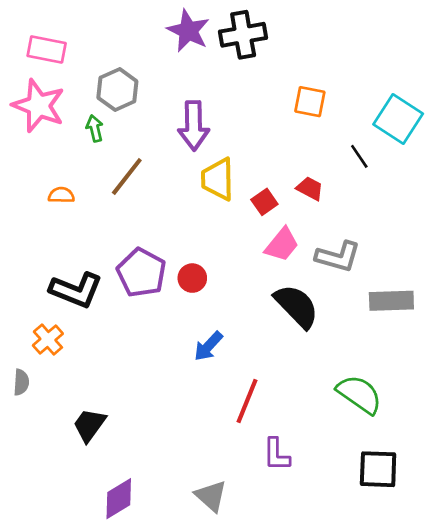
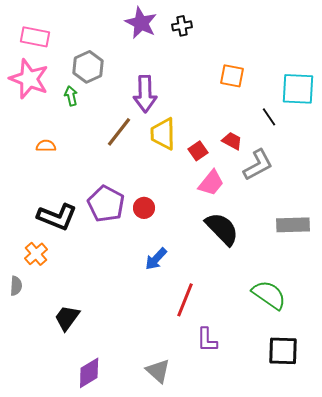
black cross: (243, 35) -> (182, 26), size x0.6
cyan square: (398, 119) -> (298, 89), turned -30
brown line: (127, 176) -> (119, 132), moved
gray L-shape: (338, 257) -> (258, 165), moved, turned -44

